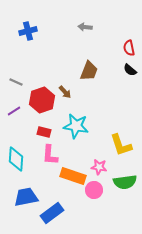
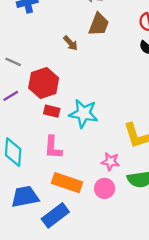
brown trapezoid: (89, 71) -> (99, 24), moved
brown arrow: (65, 92) -> (71, 43), moved
red rectangle: (44, 132) -> (52, 111), moved
orange rectangle: (73, 176) -> (67, 183), moved

